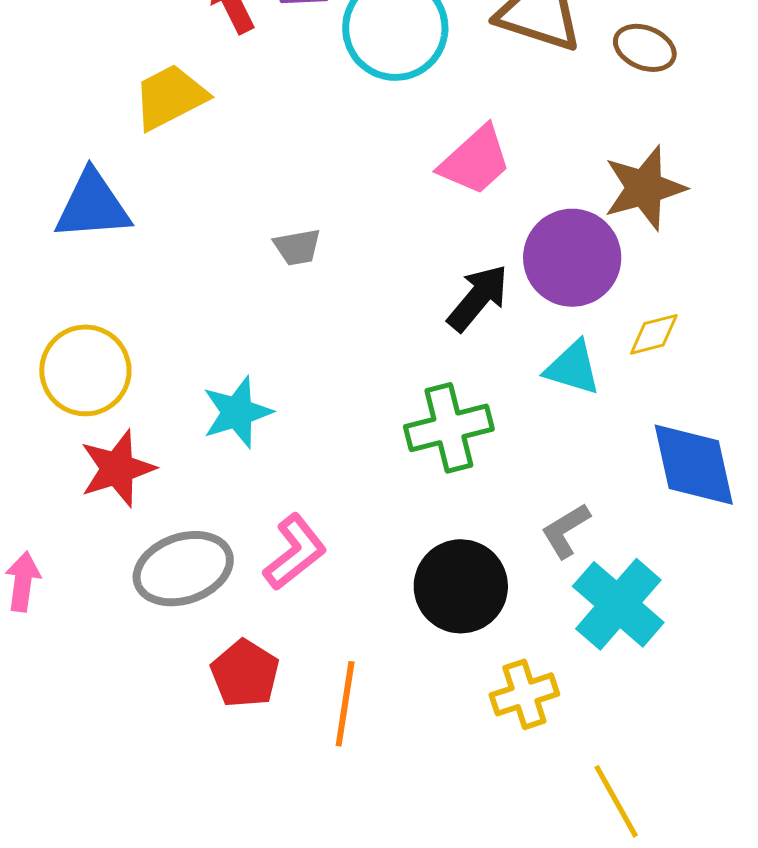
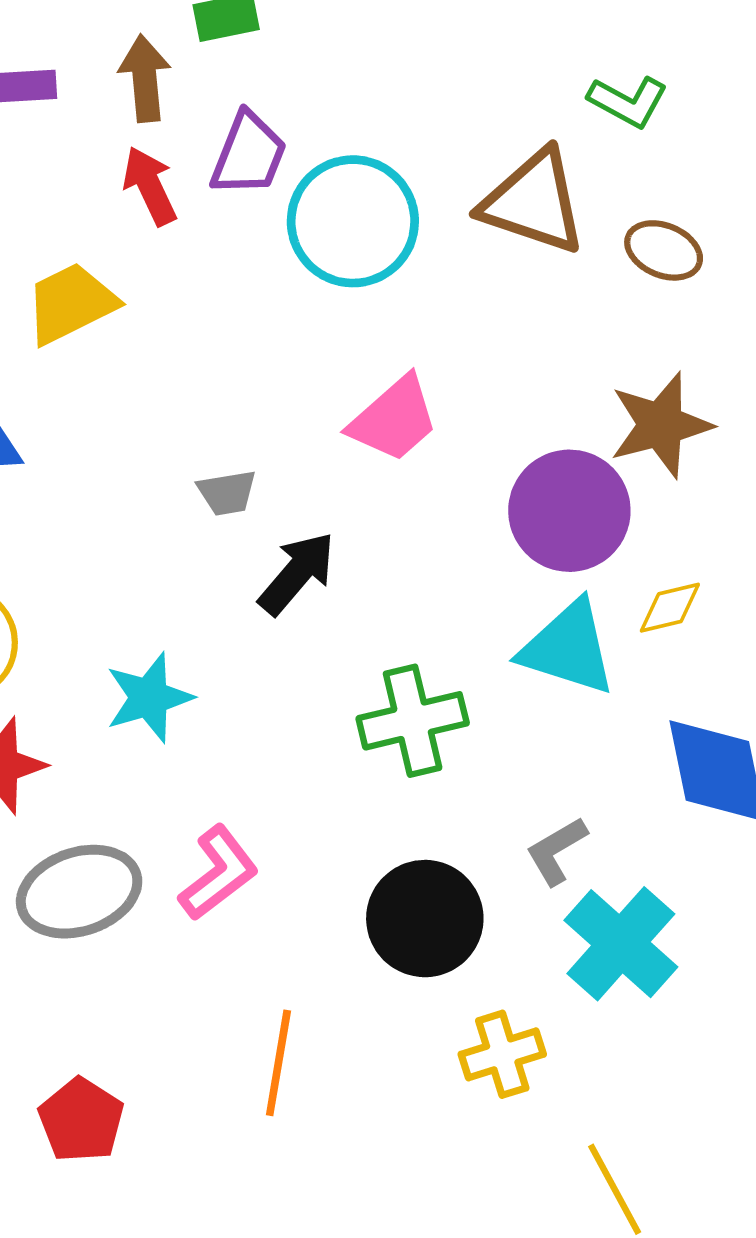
pink trapezoid: (475, 161) -> (394, 419), moved
black arrow: (478, 298) -> (297, 573), moved
cyan triangle: (573, 368) -> (568, 648), size x1.4
red pentagon: (245, 674) -> (81, 1120), moved

